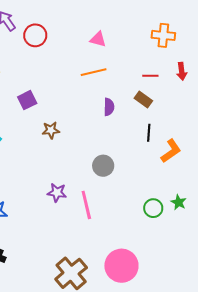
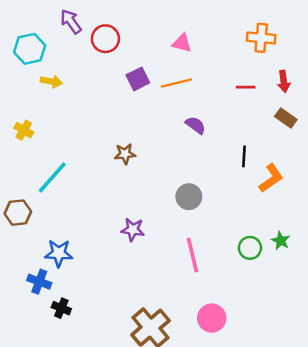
purple square: (27, 100) -> (138, 79), moved
brown rectangle: (143, 100) -> (286, 118), moved
purple semicircle: (109, 107) -> (195, 125), turned -54
pink line: (86, 205) -> (192, 255), moved
pink circle: (121, 266) -> (212, 318), size x0.7

